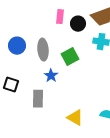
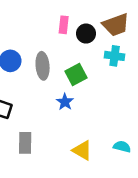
blue star: (51, 76) -> (65, 102), moved
gray rectangle: (38, 99) -> (25, 143), moved

